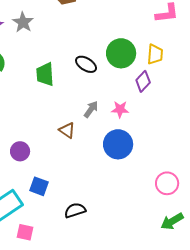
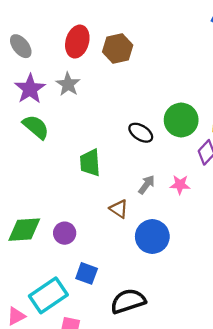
green trapezoid: (45, 74) -> (90, 163), moved
blue circle: (118, 144) -> (152, 237), moved
black semicircle: (75, 210) -> (128, 301), size x1.4

